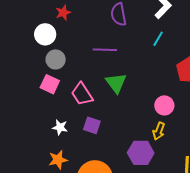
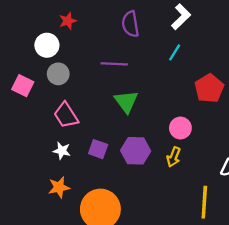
pink square: (50, 84) -> (23, 86), moved
pink trapezoid: (82, 94) -> (66, 115), moved
purple hexagon: (141, 153) -> (136, 151), moved

